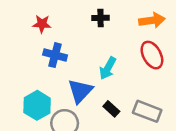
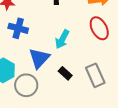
gray rectangle: (147, 111) -> (95, 75), turned 45

